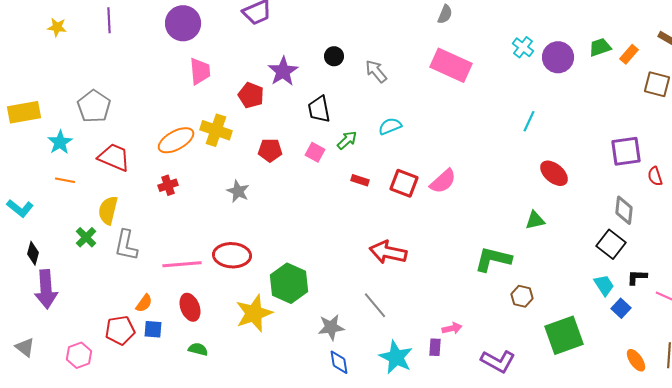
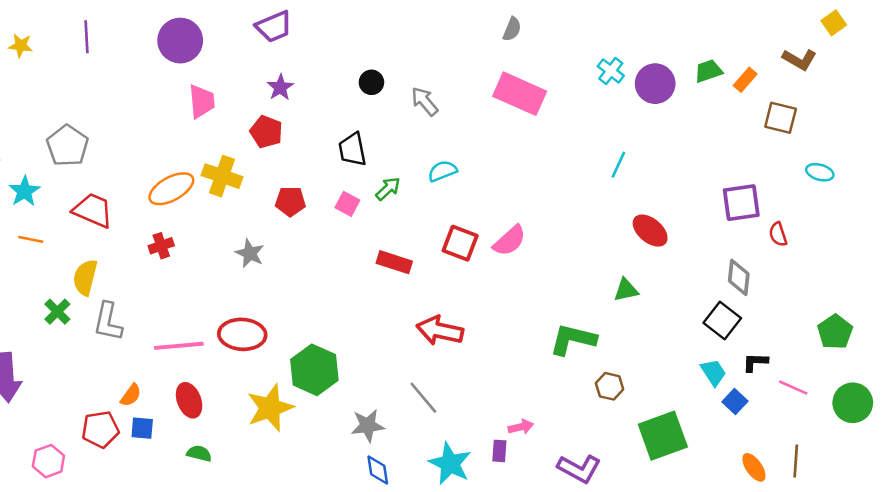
purple star: (283, 71) -> (280, 87), moved, size x0.7
red rectangle: (360, 180) -> (394, 262), moved, size x1.5

